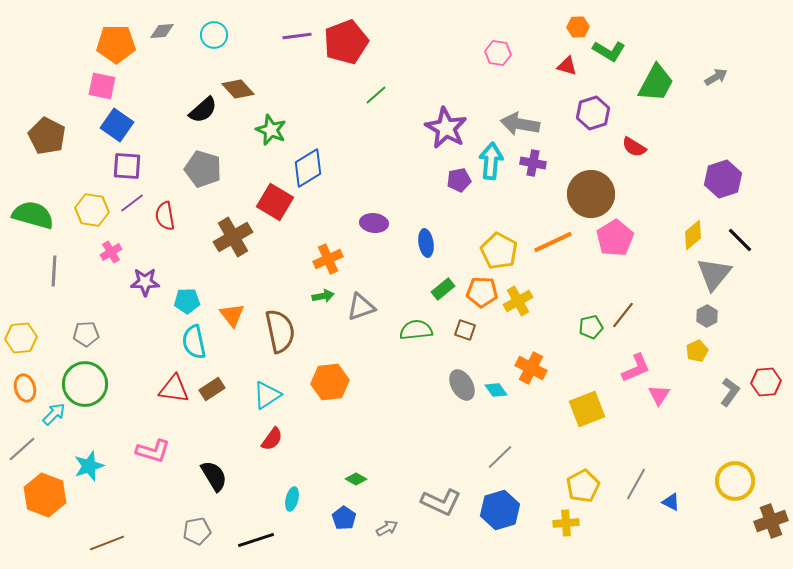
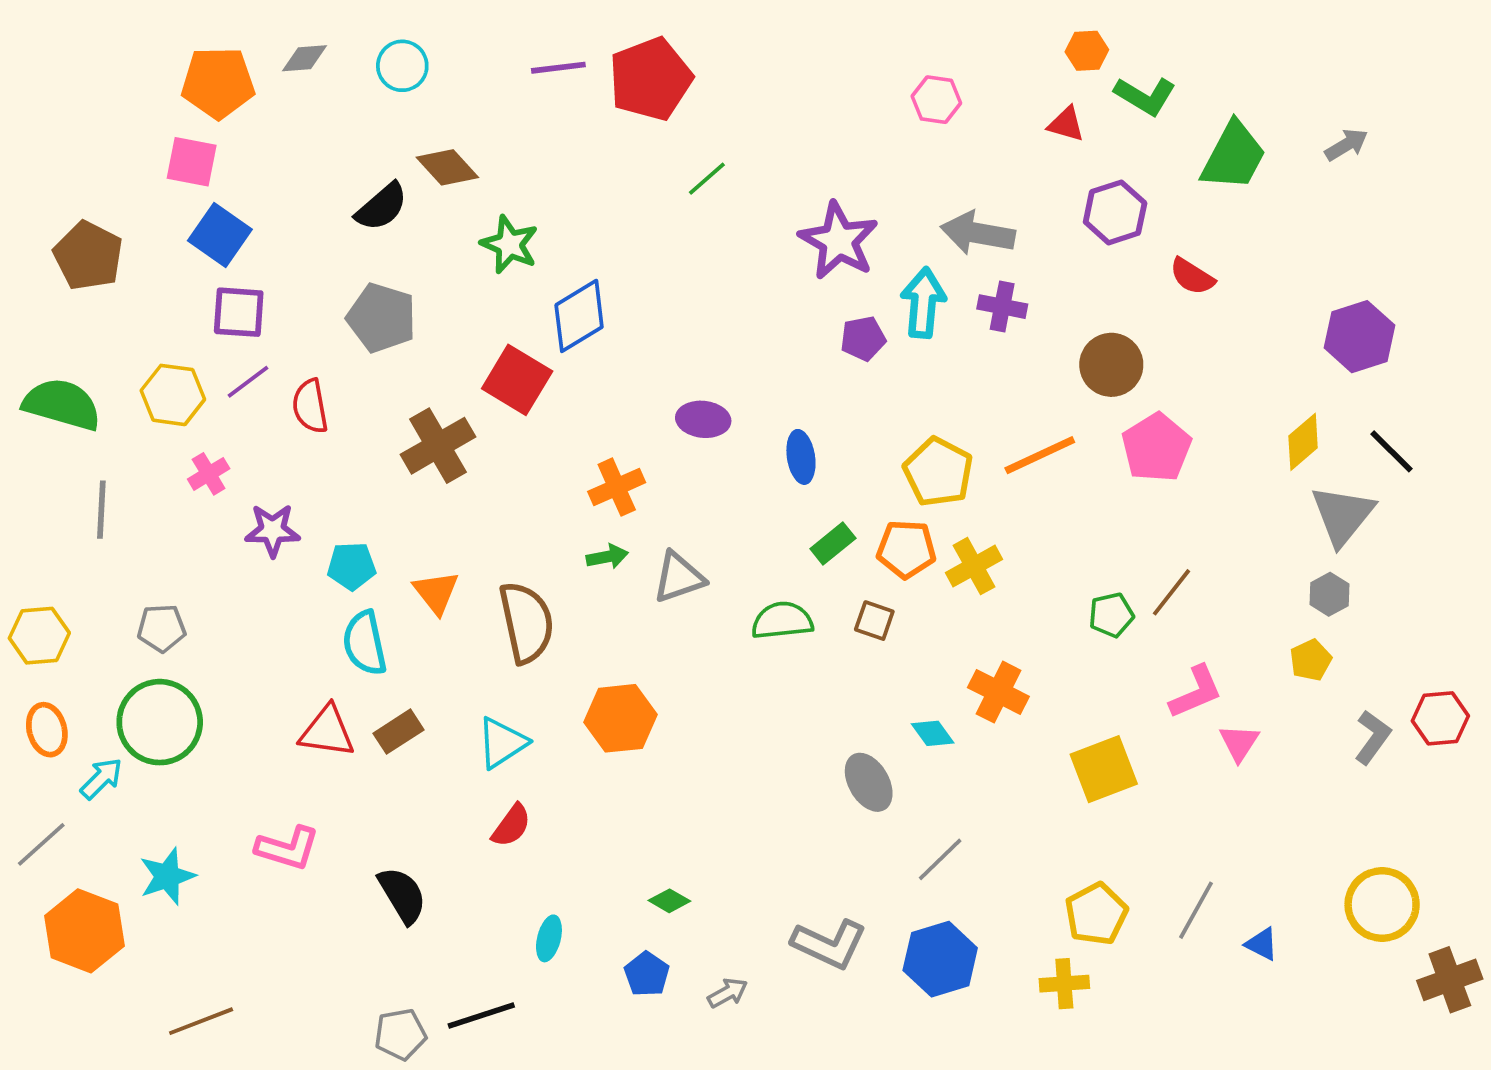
brown circle: (591, 194) -> (1111, 365), size x0.7
gray ellipse: (462, 385) -> (869, 782), moved
gray pentagon: (197, 531) -> (400, 1034), moved

